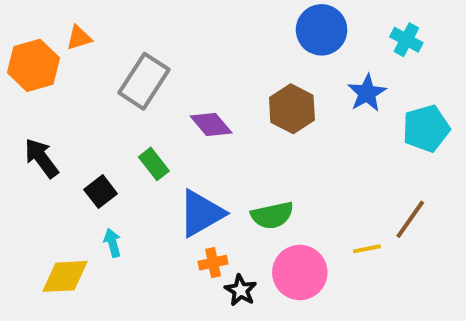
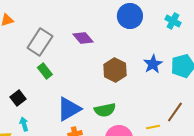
blue star: (367, 93) -> (153, 64), moved
brown hexagon: (292, 109) -> (115, 70), moved
purple diamond: (211, 125) -> (83, 38), moved
green rectangle: (154, 164) -> (45, 71), moved

